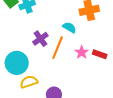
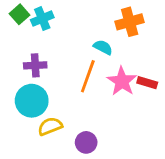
purple cross: (40, 39) -> (35, 65), moved, turned 35
pink star: (82, 52) -> (122, 81), size x1.5

